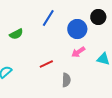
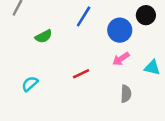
gray semicircle: (66, 80) -> (126, 94), moved

